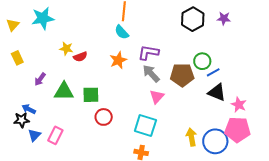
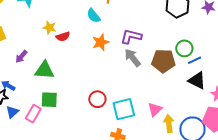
cyan semicircle: (122, 32) -> (94, 16), moved
green square: (91, 95) -> (49, 100), moved
pink triangle: (157, 97) -> (155, 109), moved
red circle: (104, 117) -> (97, 99), moved
cyan square: (145, 125) -> (124, 109), turned -35

